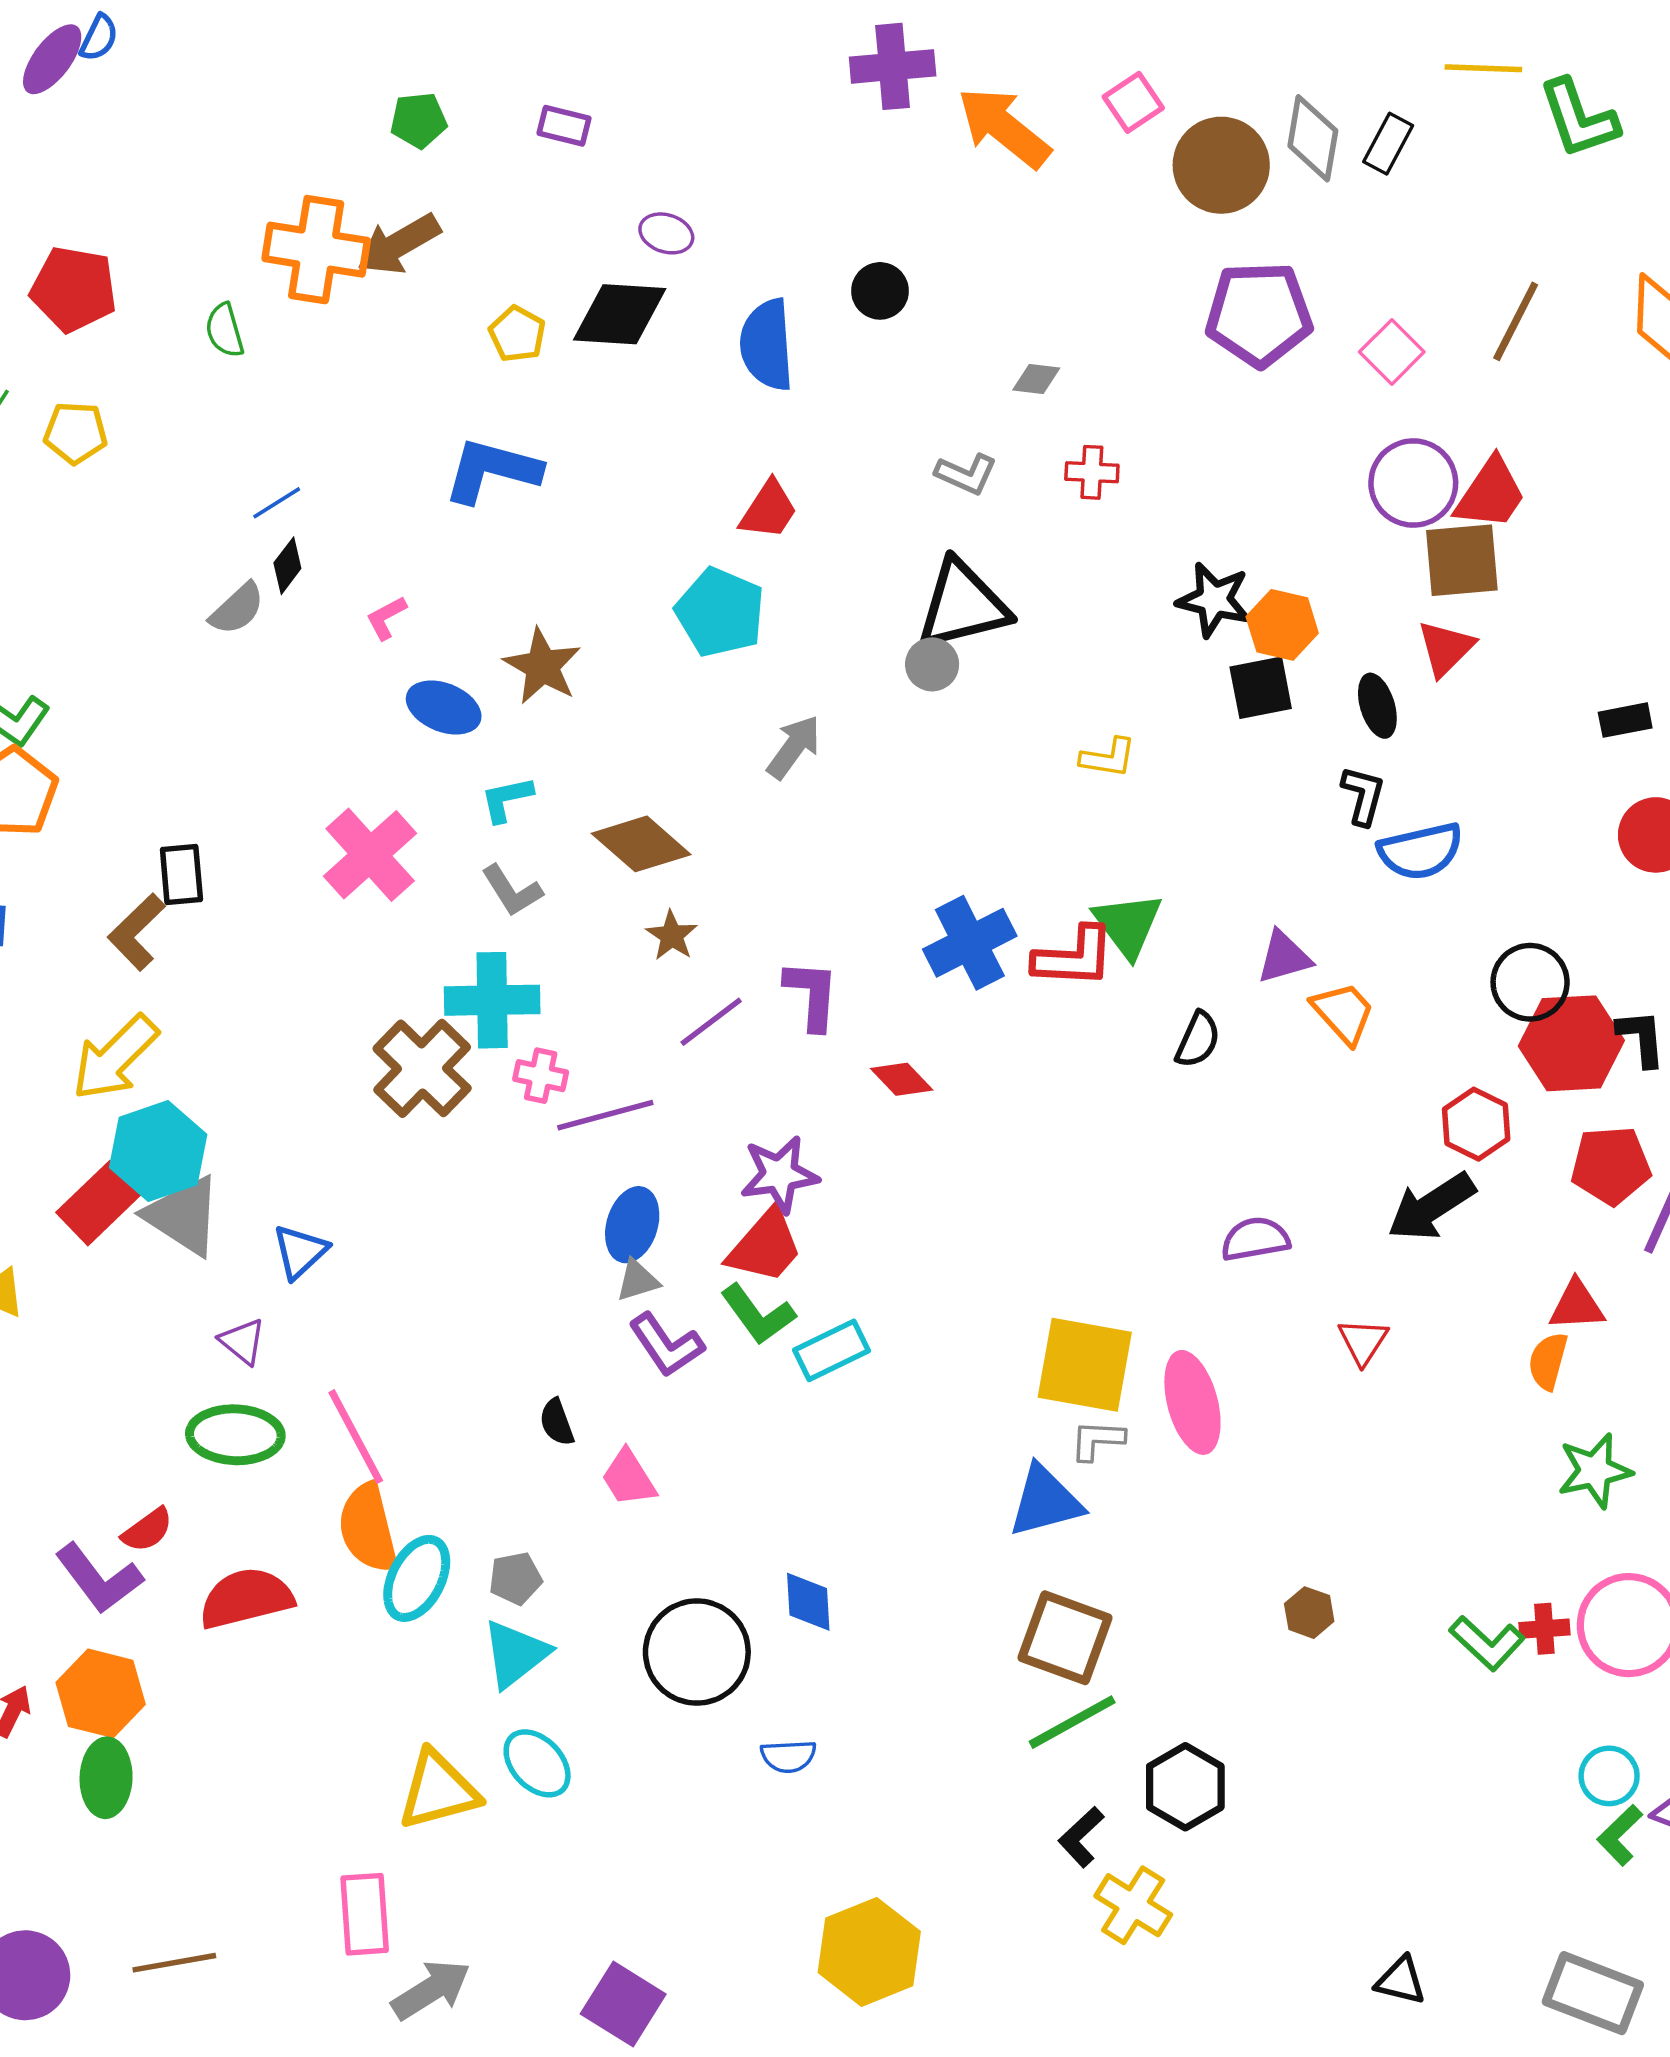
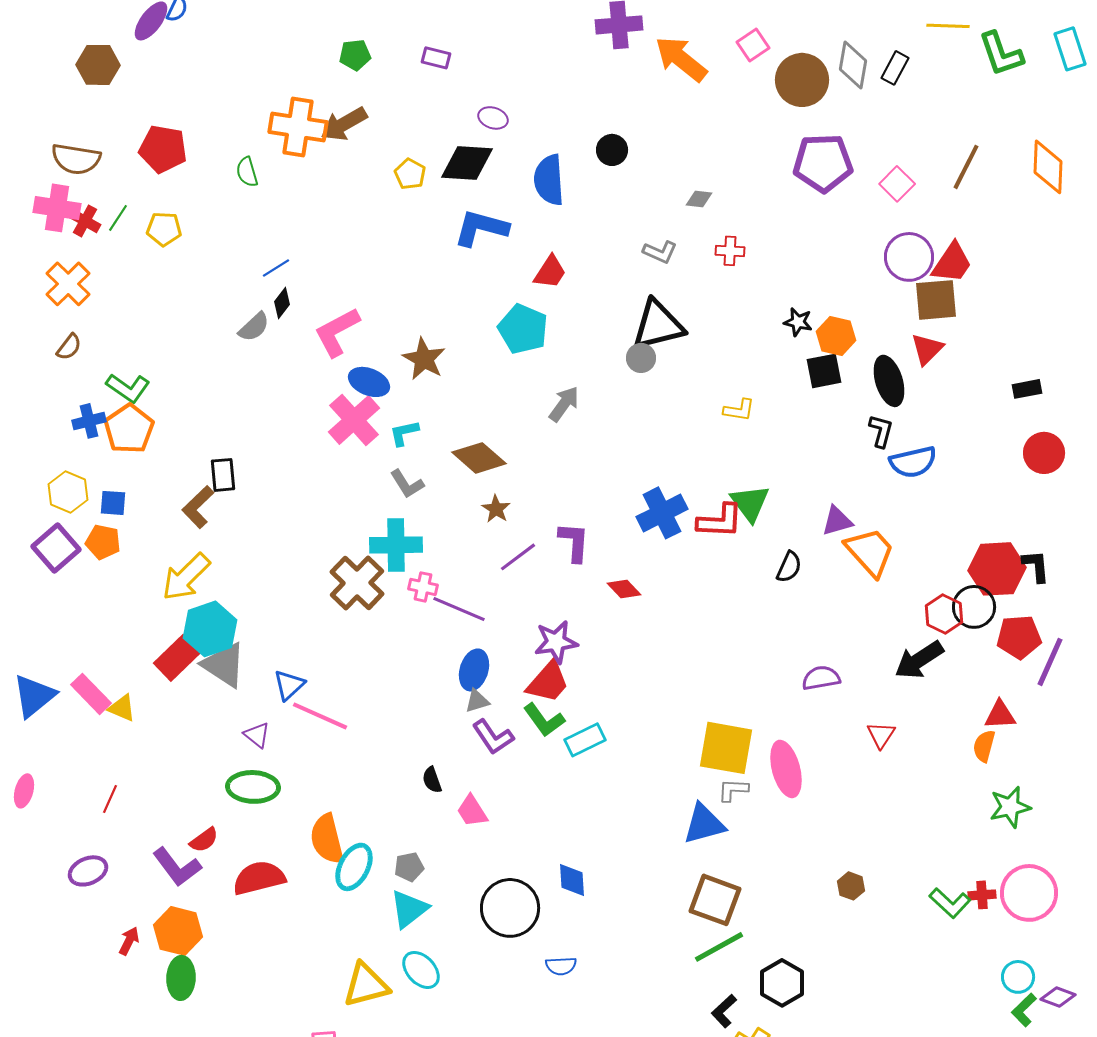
blue L-shape: (492, 470) -> (481, 228), moved
black star: (1214, 600) -> (798, 322), size x0.7
pink L-shape: (386, 618) -> (337, 332), size x2.0
black ellipse: (1377, 706) -> (889, 381), size x1.4
pink cross: (370, 855) -> (354, 420), moved
black circle: (1530, 982) -> (974, 607), moved
orange trapezoid: (1343, 1013) -> (870, 552), size x1.4
purple line: (605, 1115) -> (459, 609), turned 38
pink line: (356, 1437) -> (320, 716), moved, turned -38

